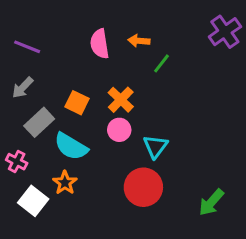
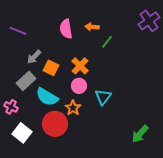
gray arrow: (23, 88) -> (34, 57), moved
orange star: (65, 183) -> (73, 108), moved
red circle: (143, 187) -> (55, 124), moved

